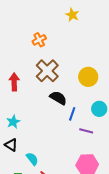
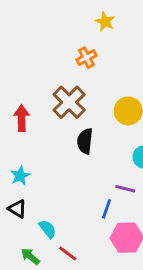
orange cross: (39, 40) -> (86, 58), moved
black semicircle: (58, 98) -> (85, 141), turned -114
blue line: (72, 114) -> (107, 209), moved

